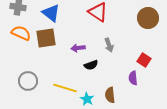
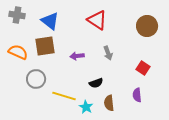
orange semicircle: (21, 33) -> (18, 52), moved
black semicircle: (91, 65) -> (96, 83), moved
purple semicircle: (133, 78) -> (137, 95), moved
gray circle: (28, 81) -> (36, 79), moved

